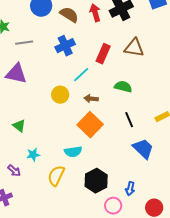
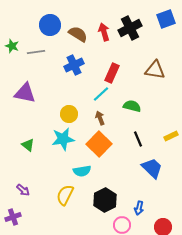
gray line: (24, 43) -> (36, 52), moved
brown triangle: (134, 48) -> (155, 70), moved
cyan line: (81, 75) -> (101, 94), moved
brown arrow: (91, 99) -> (100, 118), turned 64
cyan star: (33, 155) -> (63, 139), moved, size x1.6

